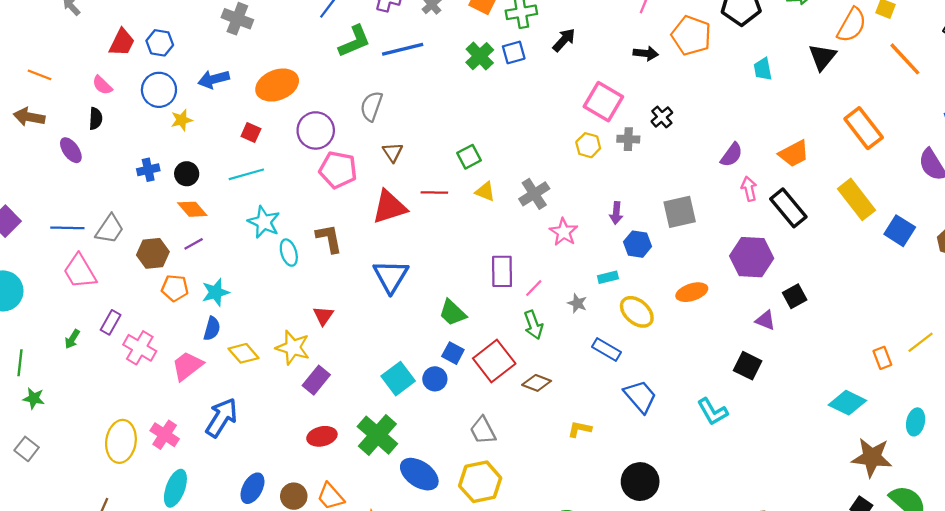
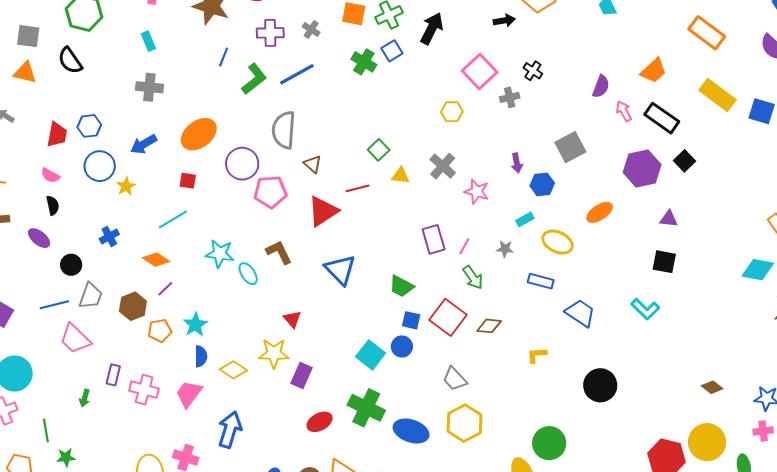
black arrow: (564, 40) -> (432, 28), size x1.4
pink square: (603, 102) -> (480, 71), turned 32
gray semicircle: (371, 106) -> (284, 130), size x1.4
yellow hexagon: (588, 145) -> (452, 112), moved
black circle: (187, 174) -> (71, 265), moved
cyan line: (246, 174) -> (173, 219), moved
black square: (795, 296) -> (684, 161), moved

